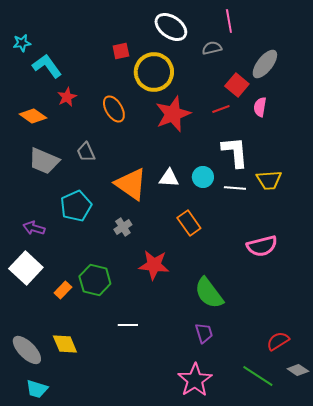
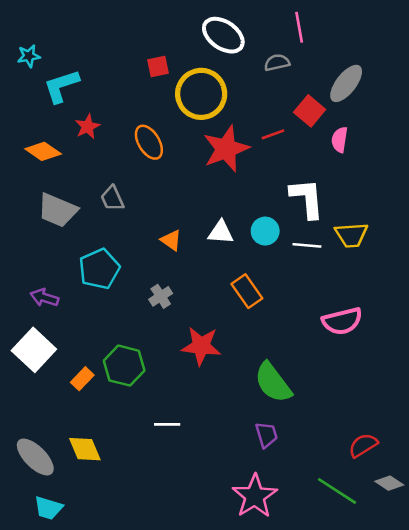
cyan L-shape: (47, 66) -> (61, 86), turned -72
red line: (221, 109) -> (273, 134), moved
orange triangle: (131, 184) -> (171, 240), size x0.5

